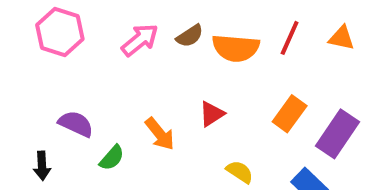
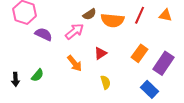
pink arrow: (140, 40) -> (75, 31), moved
purple semicircle: (76, 124) -> (44, 34), moved
green semicircle: (112, 158) -> (38, 75), moved
yellow semicircle: (240, 172) -> (106, 82), moved, turned 40

